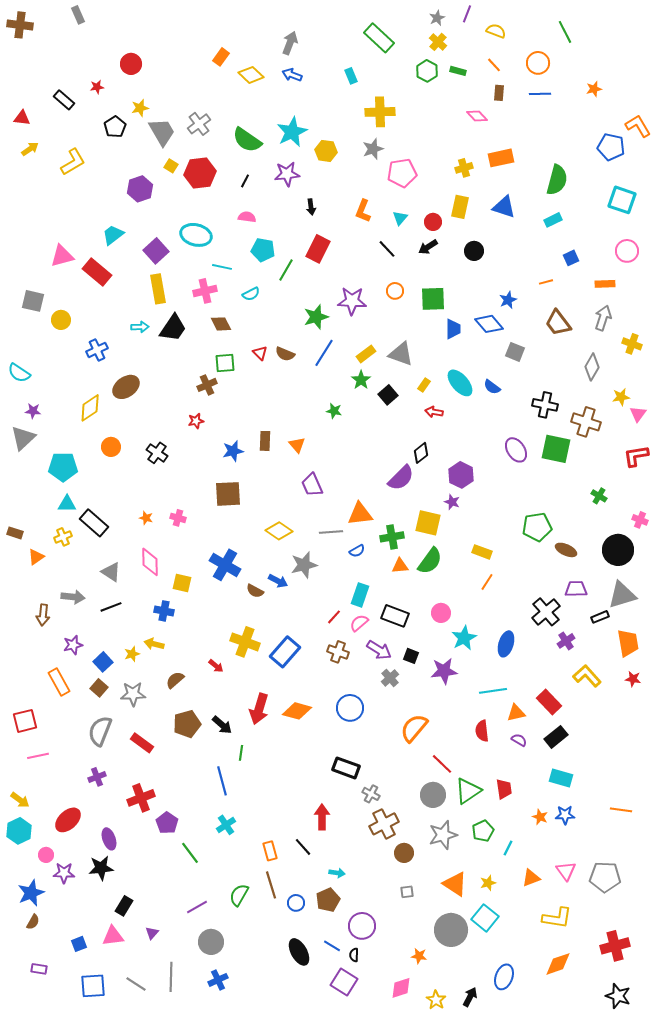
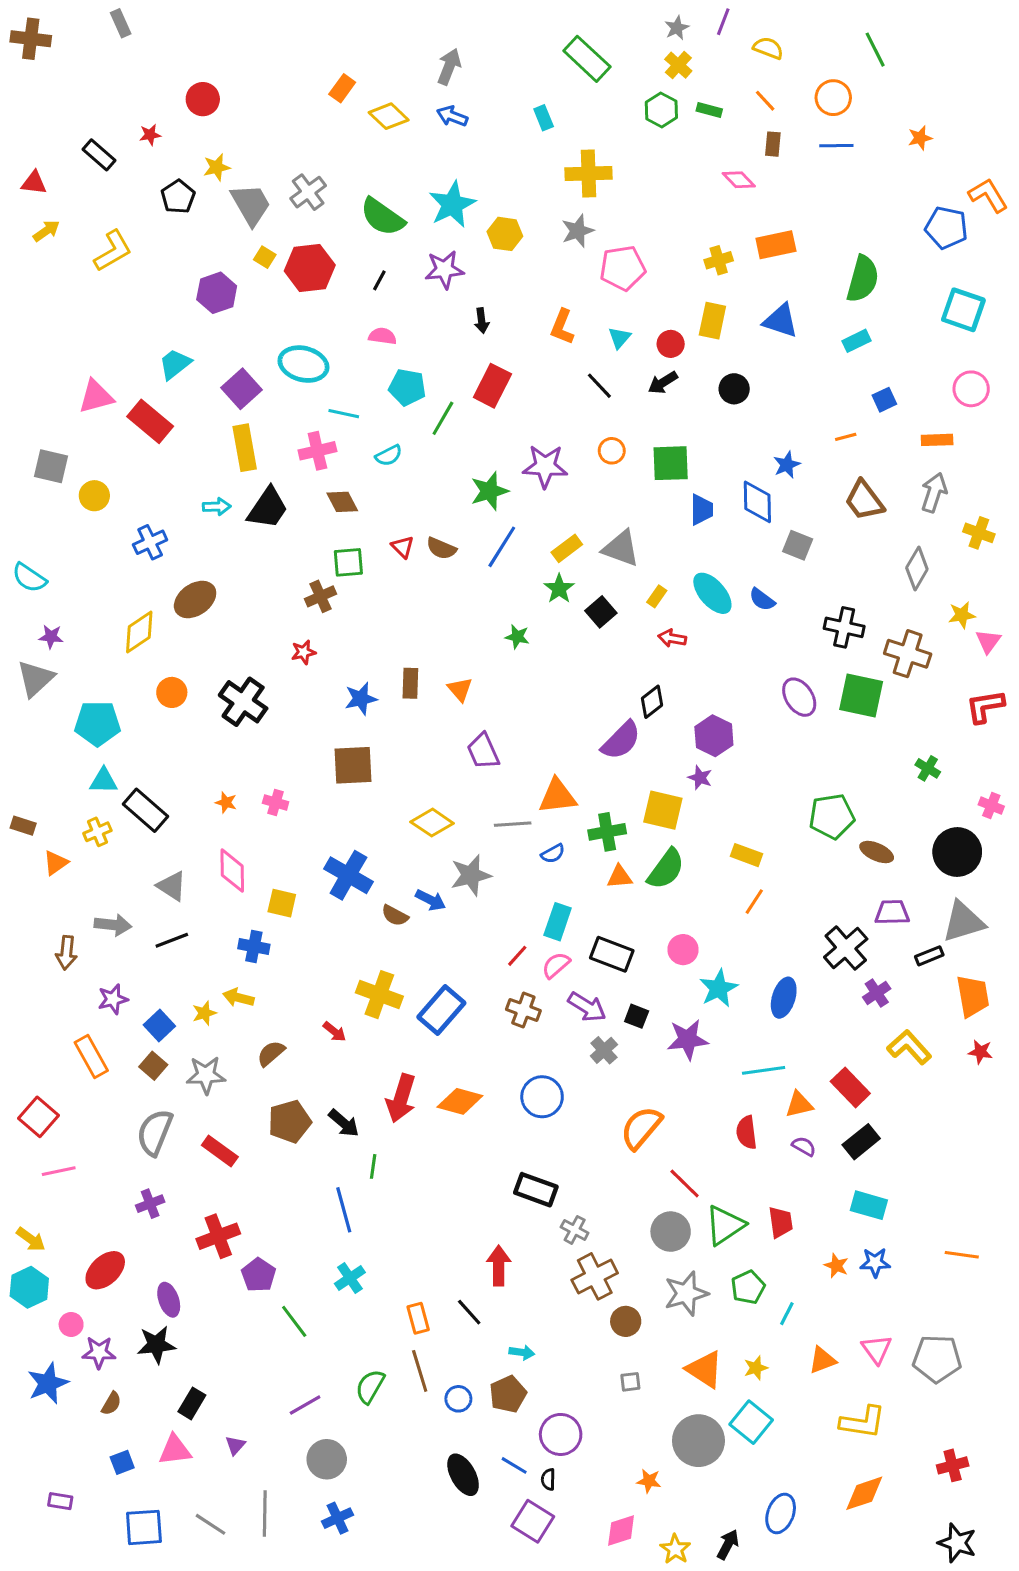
blue diamond: (489, 324) -> (757, 502), turned 40
black cross: (157, 453) -> (243, 702), size x1.4
red square: (25, 721) -> (39, 1117), turned -35
brown semicircle: (33, 922) -> (111, 1403), moved
red cross: (615, 946) -> (953, 1465), size x0.7

